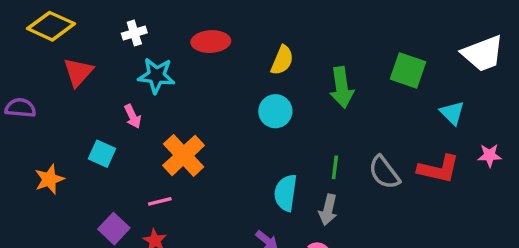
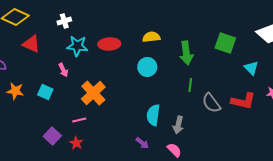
red ellipse: (211, 42) -> (109, 44), moved
yellow semicircle: (282, 60) -> (151, 37), turned -120
red triangle: (78, 72) -> (31, 44), turned -48
green line: (335, 167) -> (190, 85), moved
orange star: (49, 179) -> (15, 91), moved, turned 30

